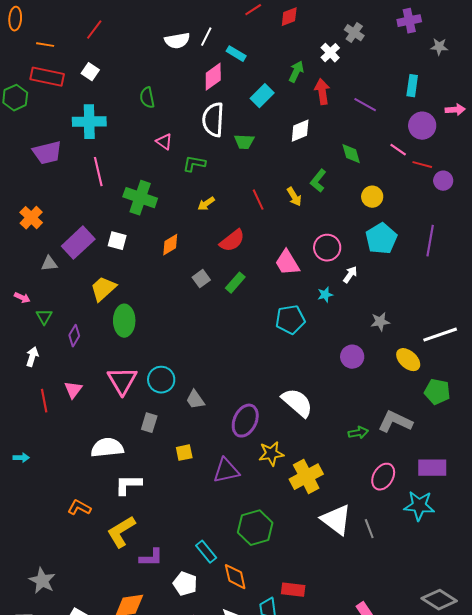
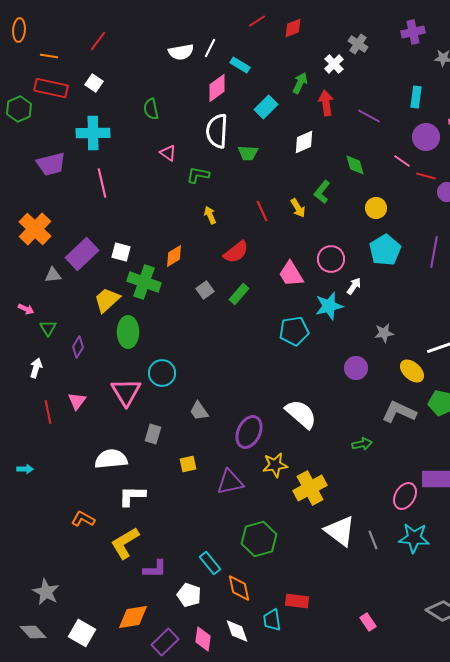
green cross: (140, 198) -> (144, 282), moved
yellow arrow: (206, 204) -> (210, 215), turned 102
orange cross: (31, 218) -> (35, 229), size x1.4
cyan star: (325, 295) -> (329, 306), size x1.8
cyan circle: (161, 380) -> (162, 373), moved
gray L-shape: (395, 422) -> (399, 412), moved
pink ellipse: (383, 477) -> (405, 496), moved
cyan star: (419, 506) -> (414, 538), moved

